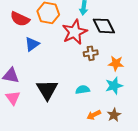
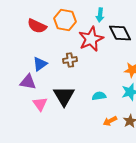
blue triangle: (32, 44) -> (40, 64), moved
brown cross: (91, 53) -> (70, 60), moved
pink triangle: (13, 98) -> (40, 104), moved

